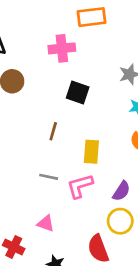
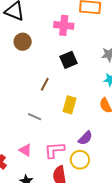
black square: (78, 92) -> (68, 60), turned 36
pink L-shape: (80, 186) -> (54, 150), moved

